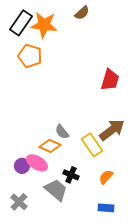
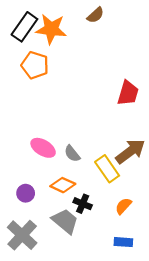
orange diamond: (50, 146) -> (63, 185), moved
pink ellipse: (37, 163) -> (43, 148), moved
gray cross: (19, 202) -> (22, 235), size x1.5

